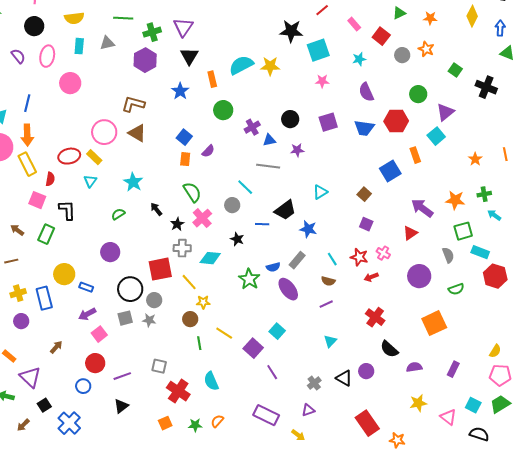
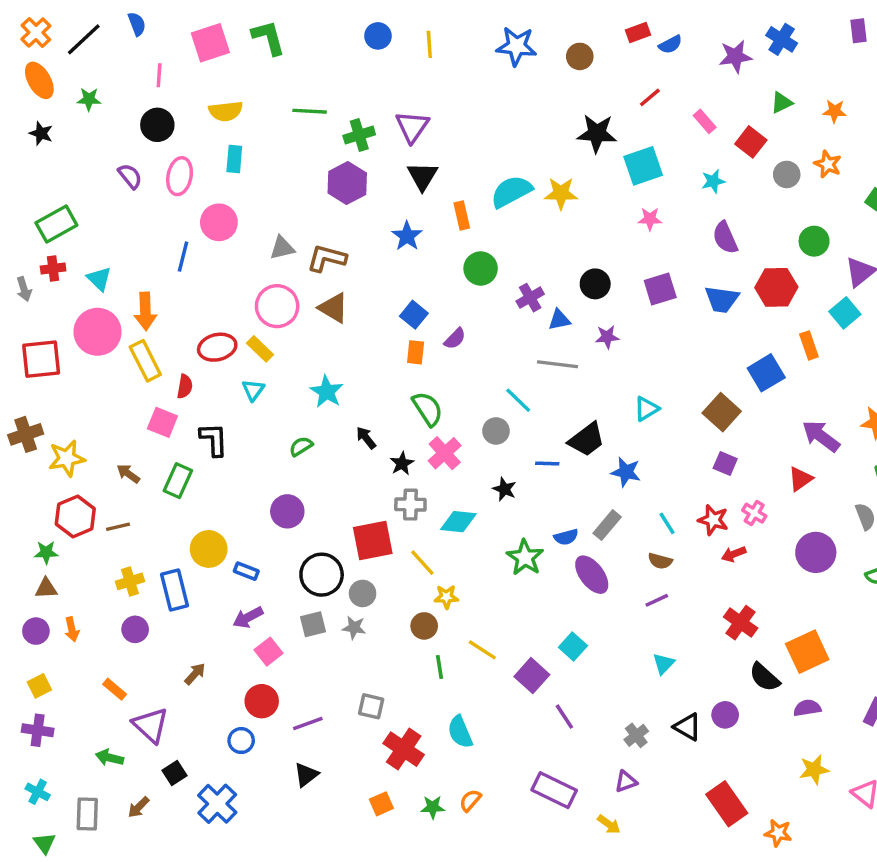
gray triangle: (107, 43) -> (282, 248), moved
blue line: (27, 103) -> (183, 257), moved
brown square: (364, 194) -> (722, 412), size x1.5
orange square: (434, 323) -> (807, 652), moved

